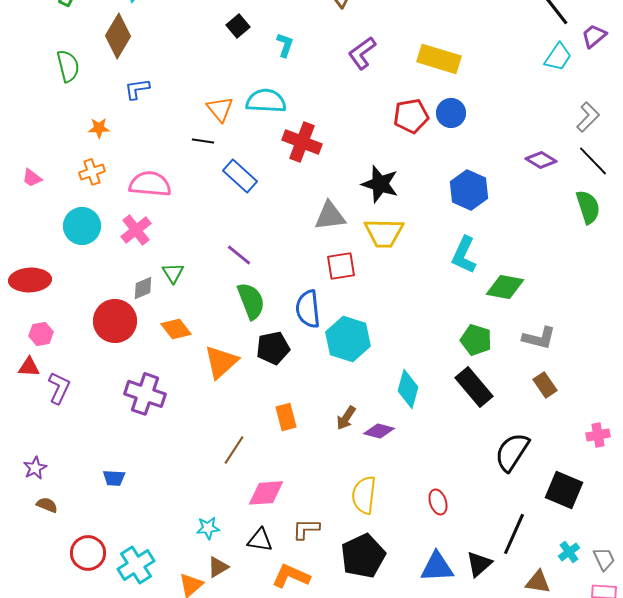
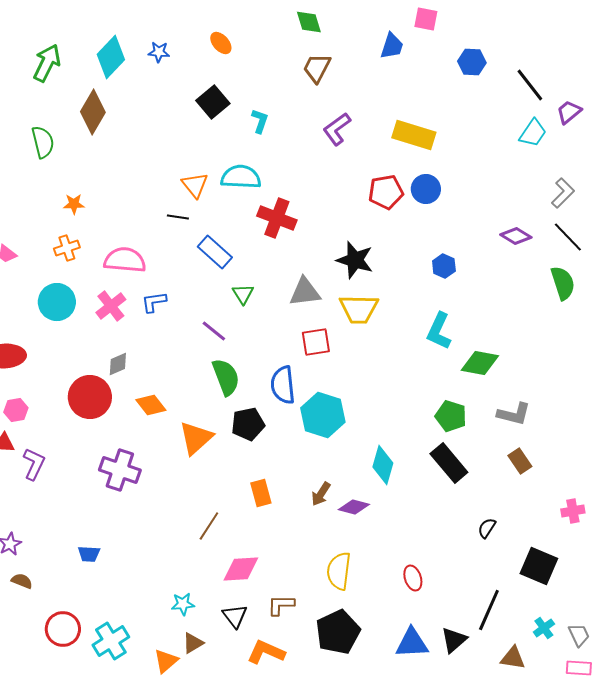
black square: (238, 26) -> (213, 102), size x1.4
blue L-shape: (137, 89) -> (154, 302), moved
blue hexagon: (469, 190) -> (444, 266), size x0.6
green triangle: (173, 273) -> (243, 294), moved
black semicircle: (512, 452) -> (487, 528), size x0.5
black triangle: (260, 540) -> (235, 616), turned 44

